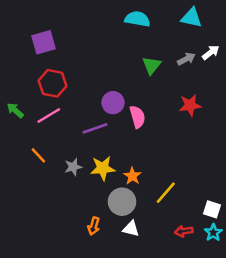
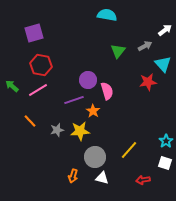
cyan triangle: (191, 18) -> (163, 64), moved, turned 36
white arrow: (211, 52) -> (165, 30), moved
orange star: (132, 176) -> (93, 111), moved
cyan star: (213, 233) -> (166, 141), moved

